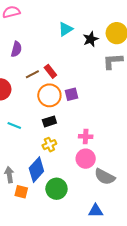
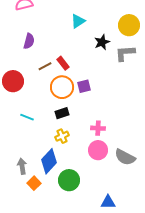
black star: (91, 39) -> (102, 42), moved
gray semicircle: (105, 177) -> (125, 157), moved
orange square: (21, 192) -> (34, 183), turned 32

